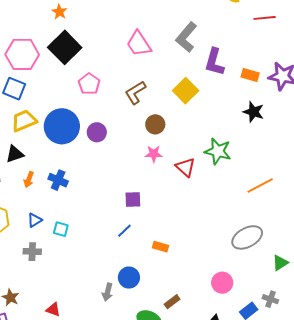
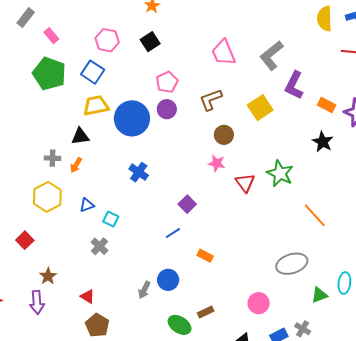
black square: (65, 47) -> (150, 42), size x0.6
pink hexagon: (22, 54) -> (107, 40), size x0.7
purple circle: (97, 132) -> (167, 109), moved
orange arrow: (29, 180) -> (76, 165), moved
blue cross: (58, 180) -> (139, 172), moved
orange line: (260, 186) -> (315, 215), turned 64
purple square: (133, 200) -> (187, 204), turned 36
gray cross: (32, 252) -> (100, 246), moved, turned 30

